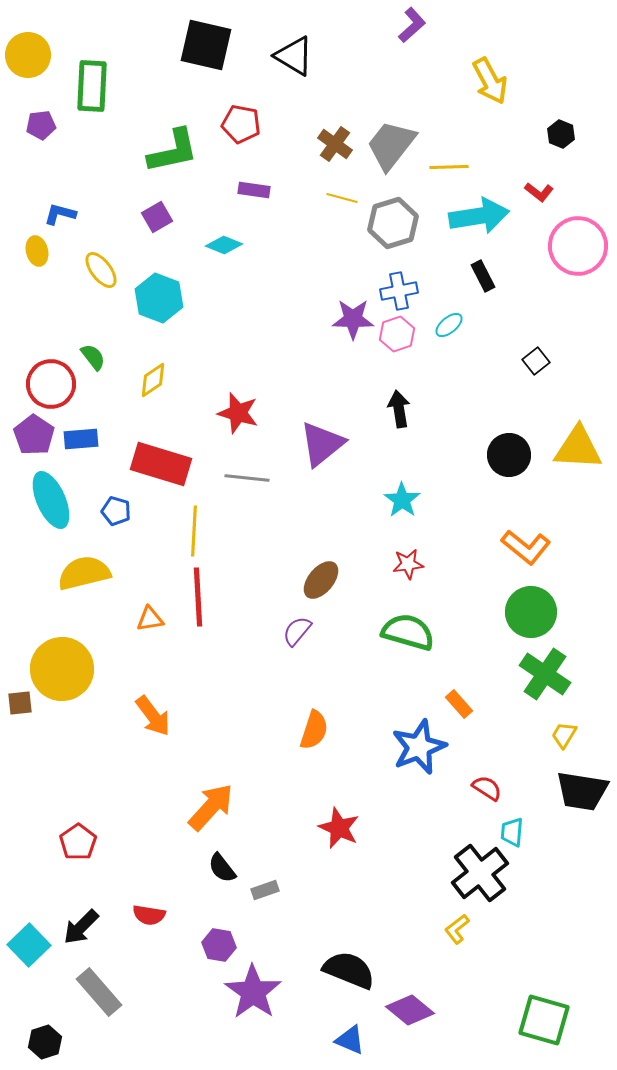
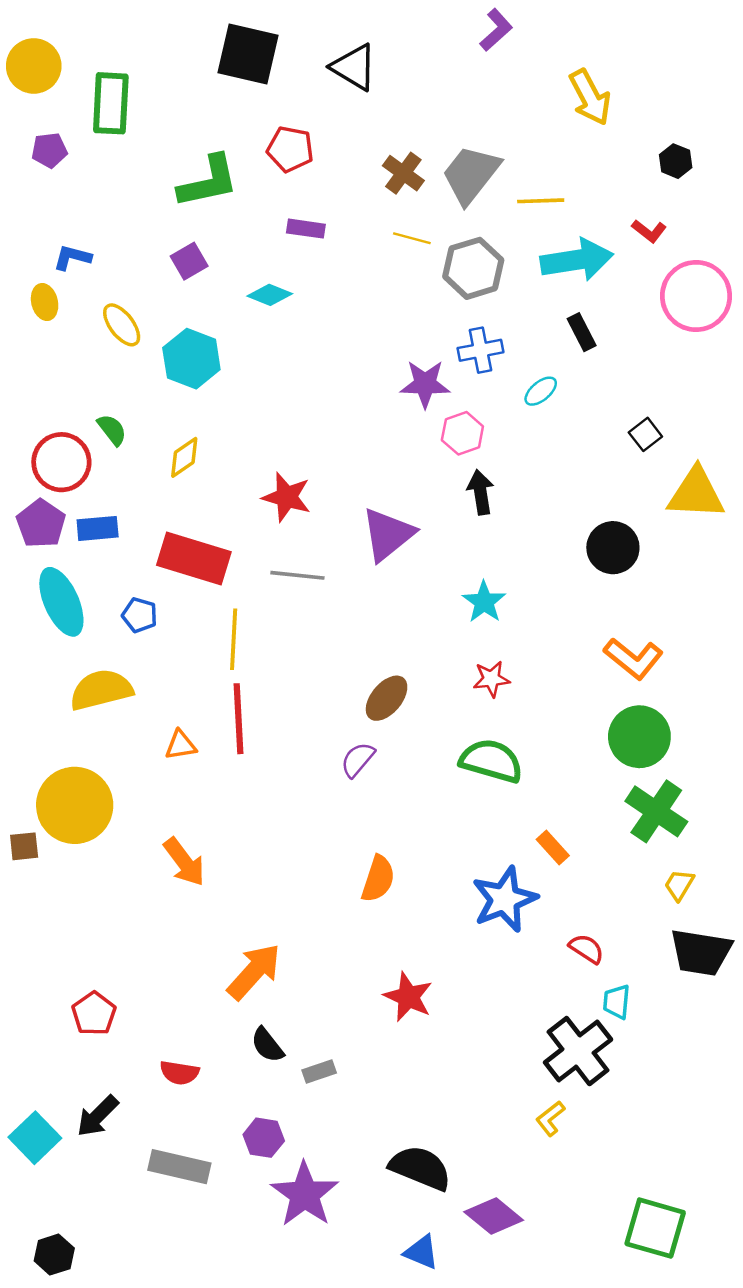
pink hexagon: (397, 334) -> (462, 433), moved
yellow triangle: (578, 448) -> (696, 493), moved
red semicircle: (149, 915) -> (179, 1073), moved
gray rectangle: (99, 992) -> (179, 1167), moved, turned -36

